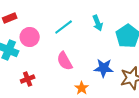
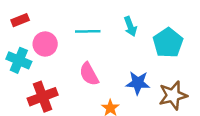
cyan line: (64, 27) -> (88, 31), turned 36
red cross: (28, 79) -> (43, 97), size x1.6

